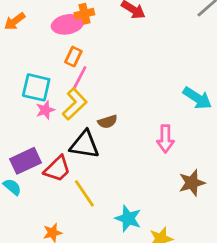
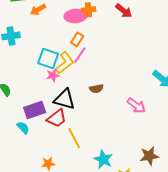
yellow L-shape: (75, 104) -> (65, 63), moved
pink arrow: (165, 139) -> (136, 106), turned -60
black triangle: (85, 145) -> (65, 99), moved
brown star: (192, 183) -> (149, 156), moved

